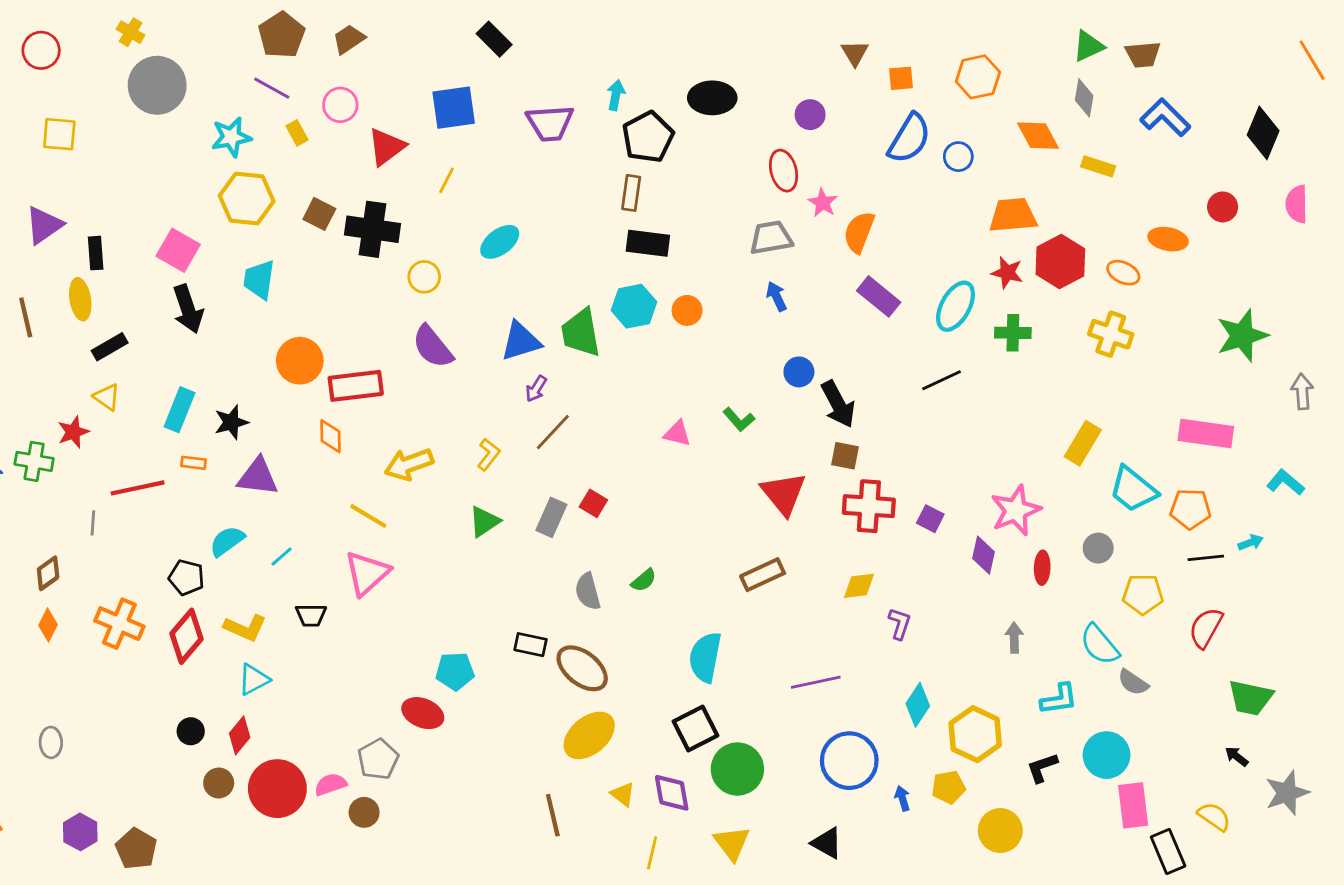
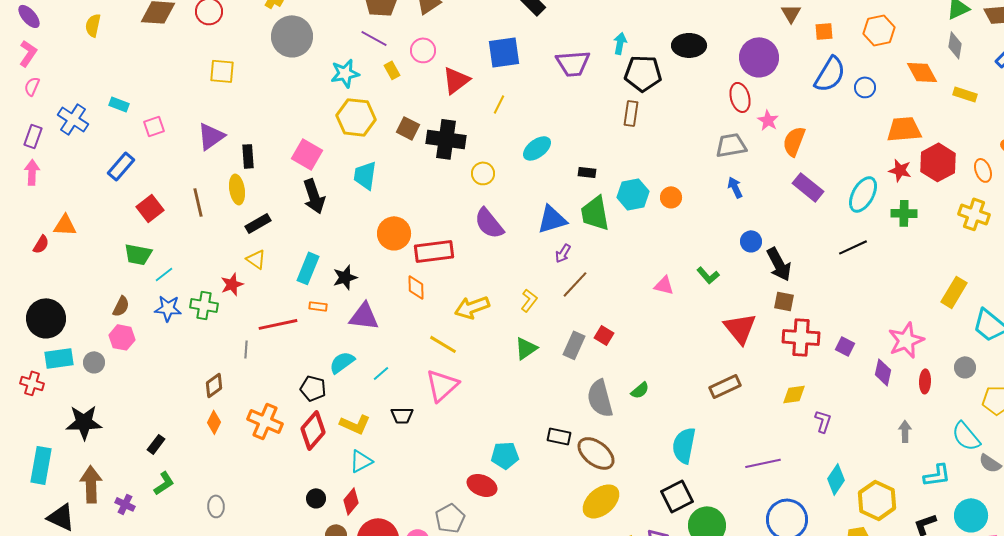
purple circle: (810, 115) -> (759, 57), size x1.8
black pentagon: (648, 137) -> (643, 73), turned 30
black rectangle: (648, 243) -> (587, 172), moved, size x0.6
orange ellipse: (1123, 273) -> (983, 170), turned 45
gray semicircle: (588, 591) -> (600, 398), size x1.4

